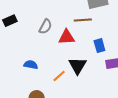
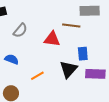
gray semicircle: (45, 27) -> (20, 30), moved
black triangle: (78, 66) -> (68, 69), moved

